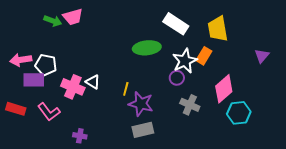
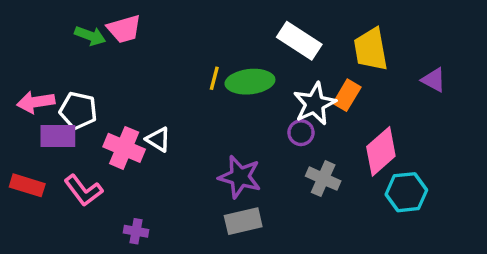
purple triangle: (262, 56) -> (434, 80), moved, turned -42
yellow line: (126, 89) -> (214, 78), moved

